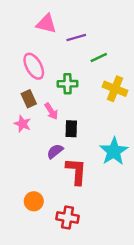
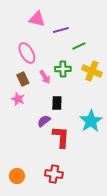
green cross: (68, 84) -> (63, 69), moved
pink arrow: (51, 111) -> (45, 77), moved
orange circle: (34, 201) -> (17, 176), moved

